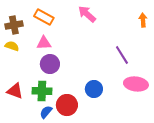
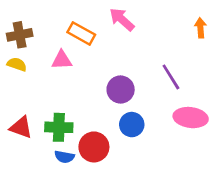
orange rectangle: (44, 17) -> (81, 33), moved
purple circle: (50, 64) -> (121, 90), moved
blue semicircle: (46, 112) -> (64, 157), turned -120

